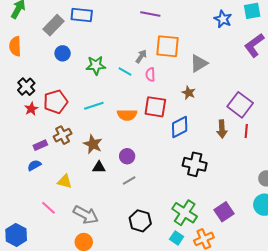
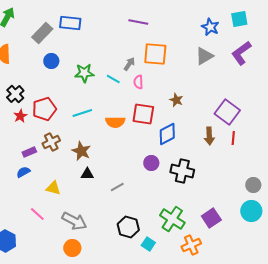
gray triangle: (199, 63) -> (204, 56), moved
purple circle: (127, 156) -> (151, 163), moved
cyan square: (177, 238) -> (148, 244), moved

